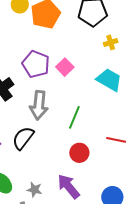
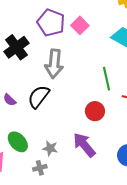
green line: (74, 117) -> (106, 79), moved, turned -35

